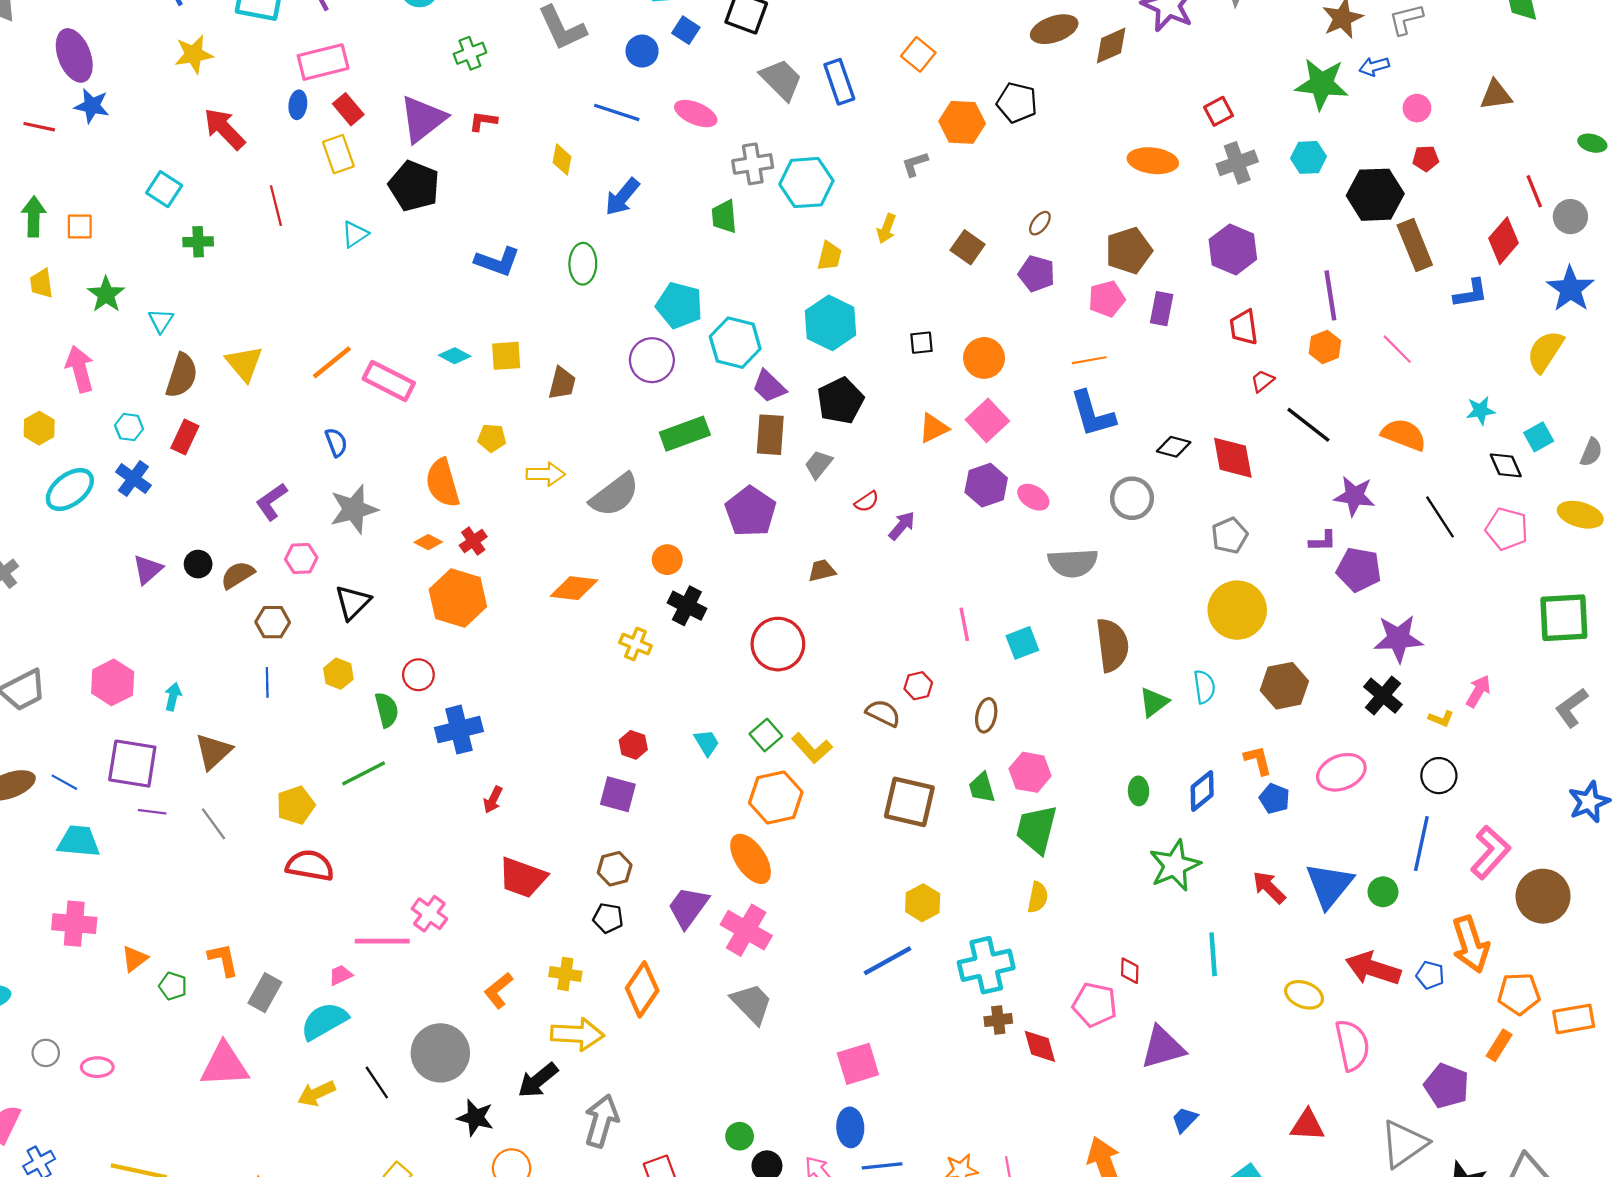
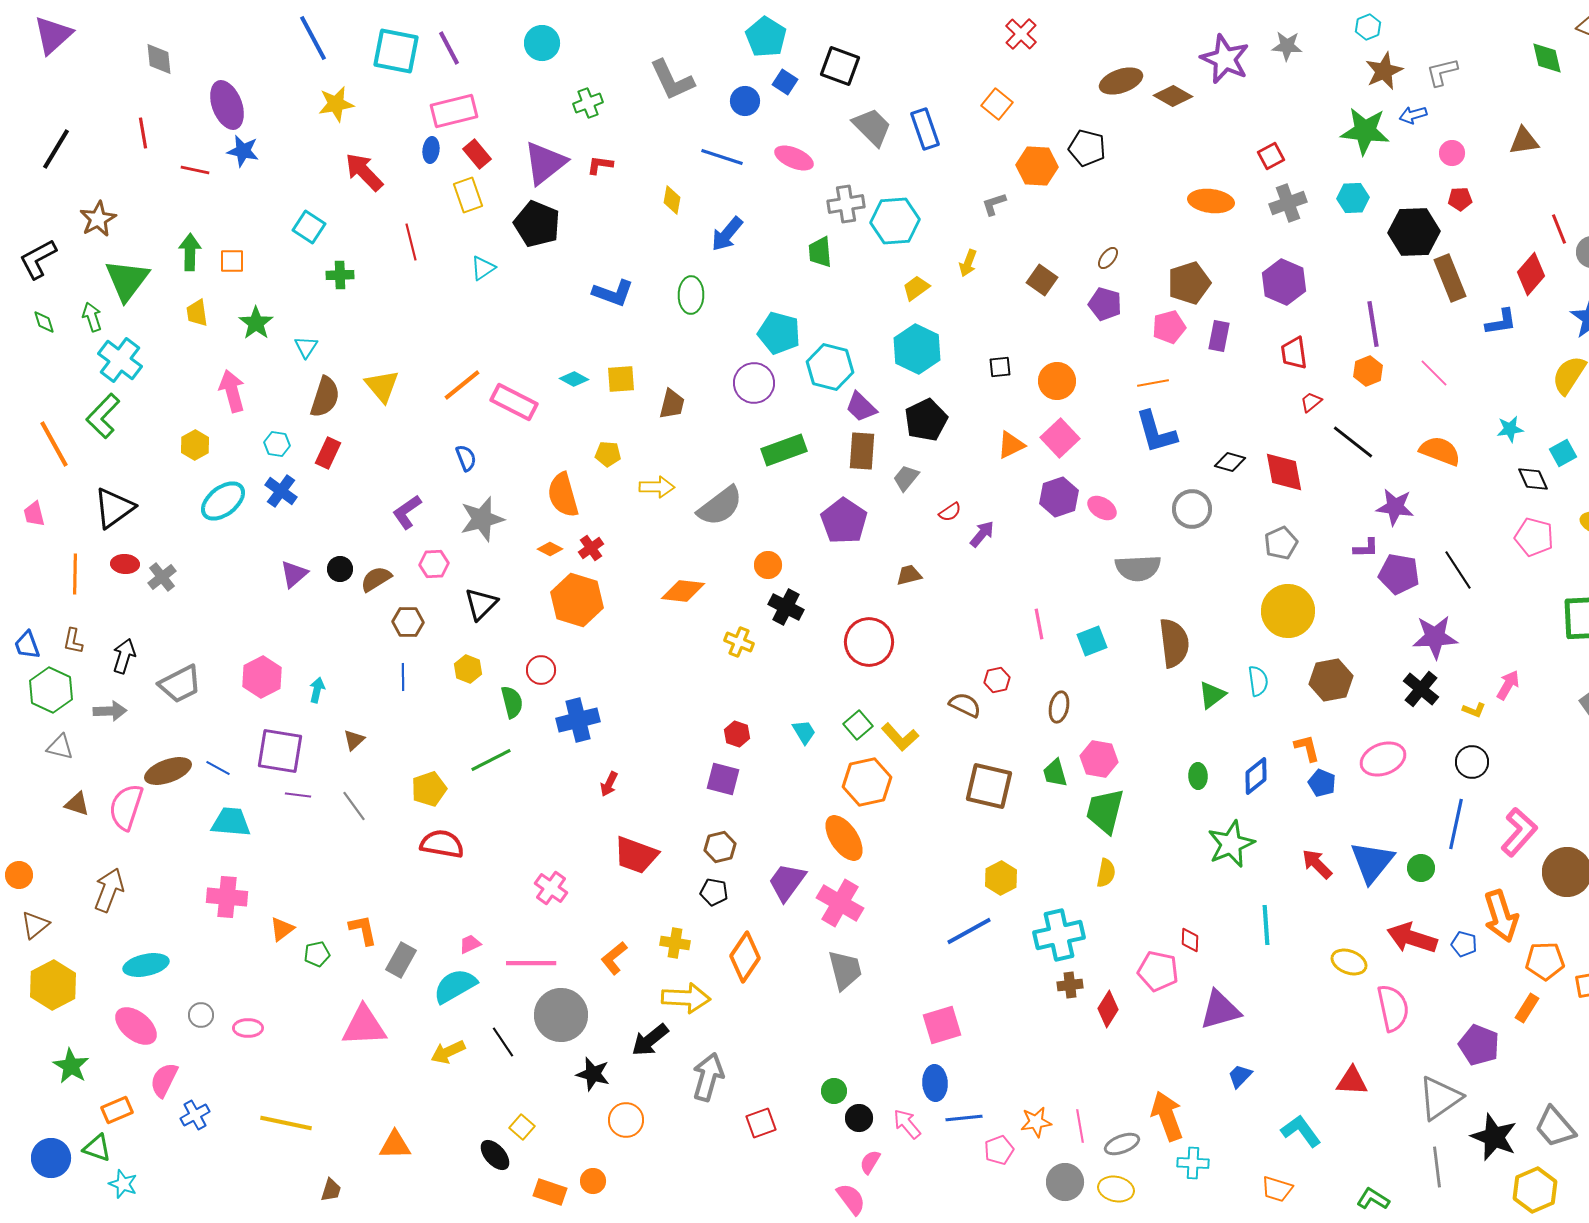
brown diamond: (1111, 46) -> (1173, 96), turned 54
yellow trapezoid: (829, 256) -> (916, 288), turned -140
black line: (1440, 517) -> (1458, 570), moved
brown triangle: (213, 751) -> (354, 740), size x0.6
pink line: (382, 941) -> (531, 963), moved
green pentagon: (173, 986) -> (317, 954), turned -30
gray trapezoid: (752, 1004) -> (845, 970), turned 30
red diamond: (1040, 1046) -> (1108, 1009), turned 48

